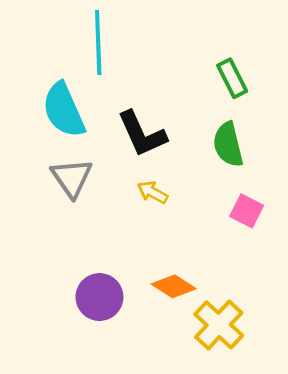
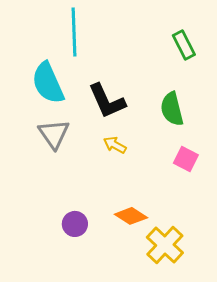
green rectangle: (232, 78) -> (184, 45), moved
purple circle: (99, 297) -> (75, 224), size x0.7

